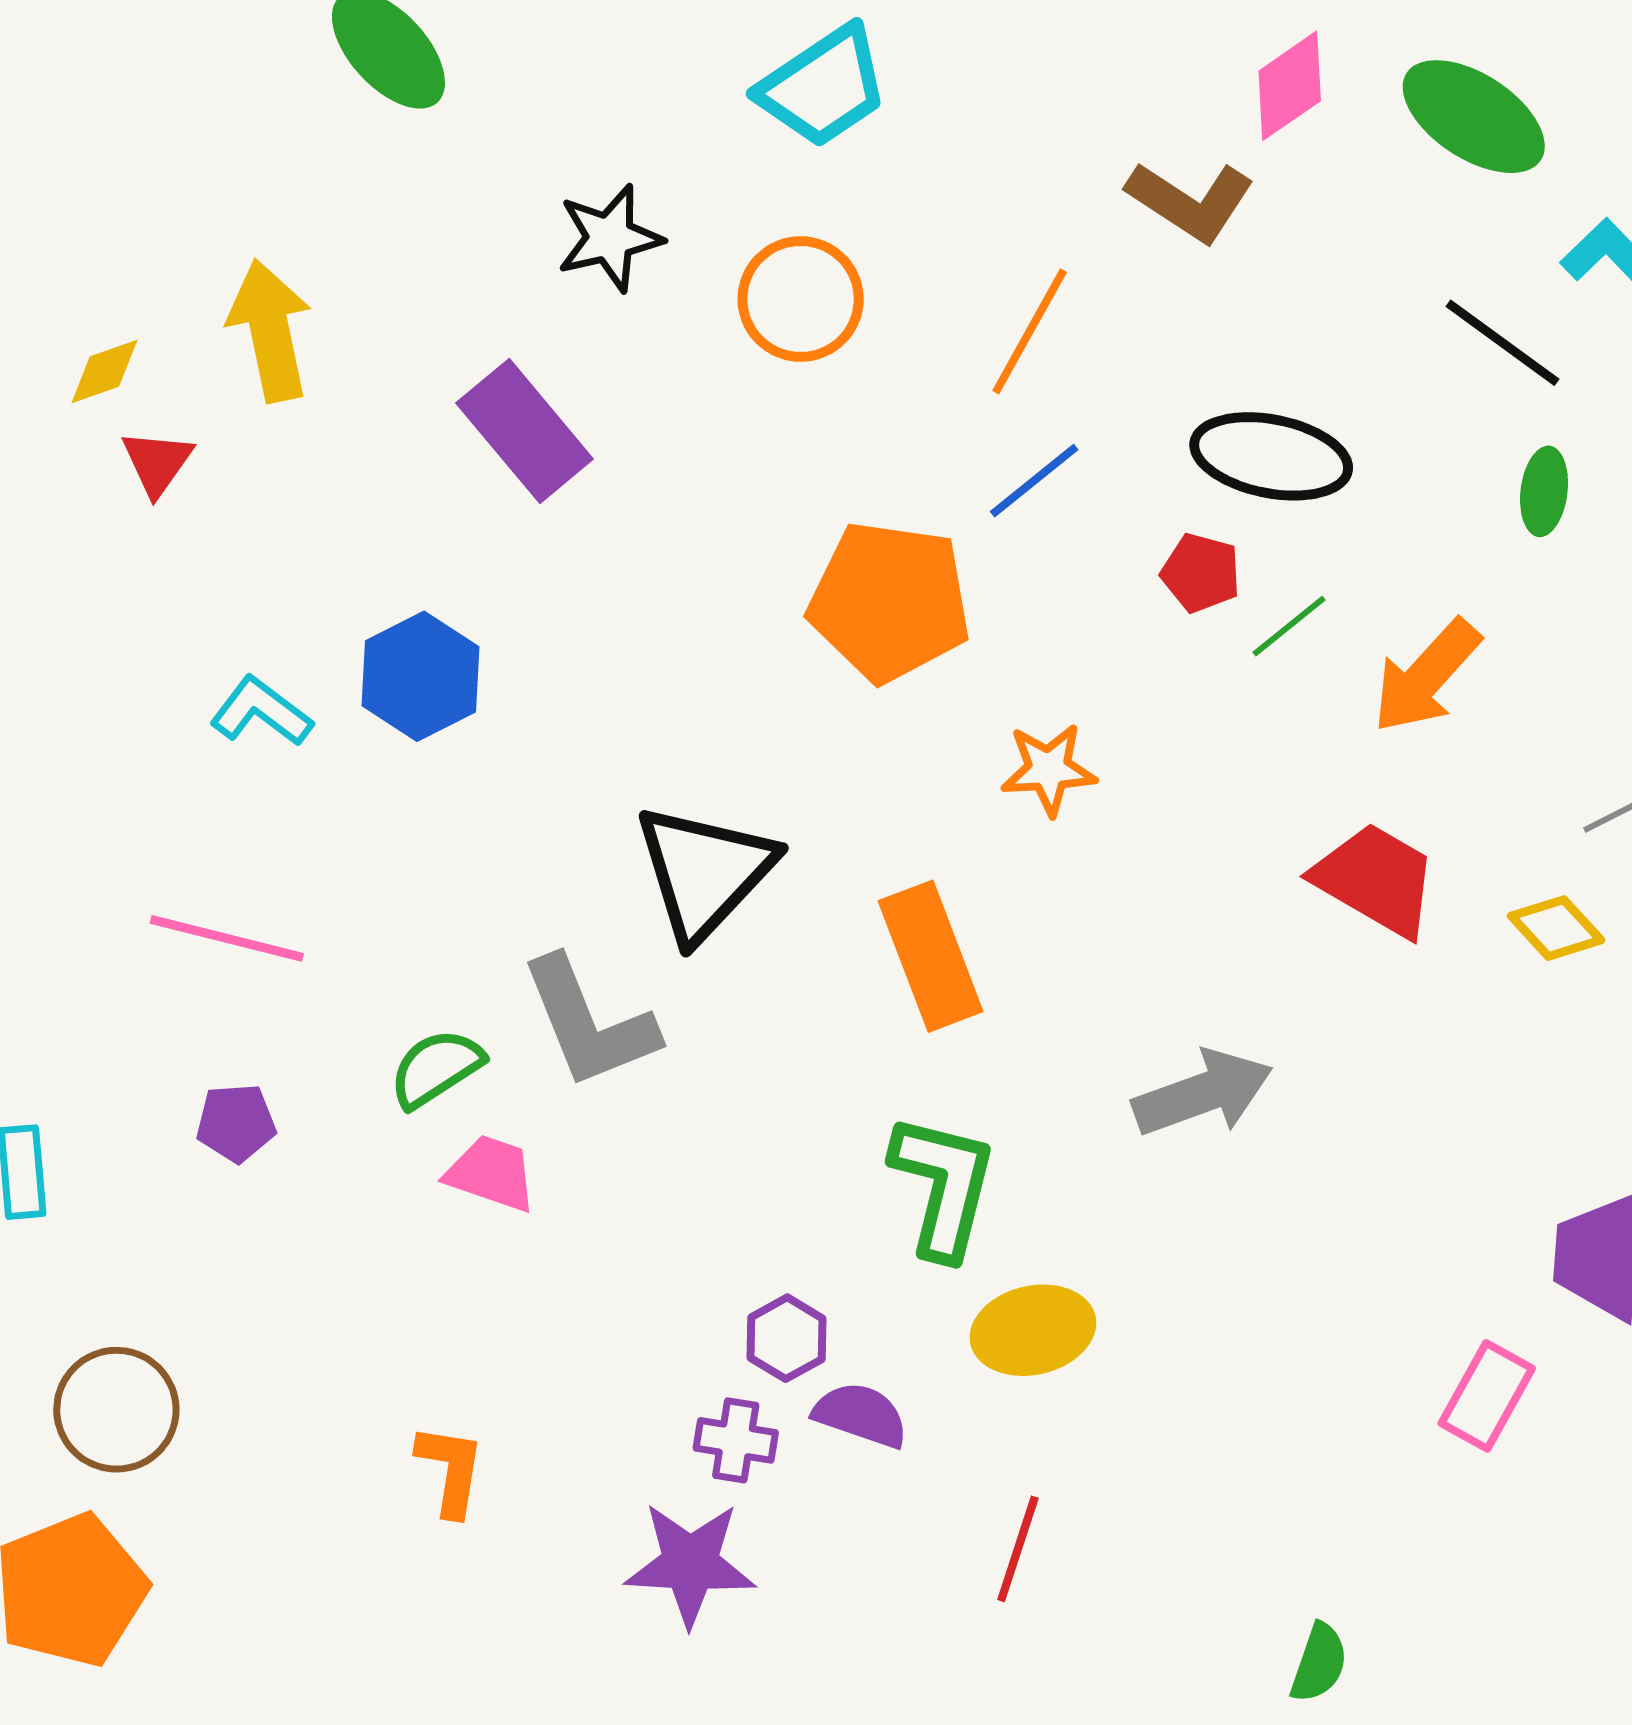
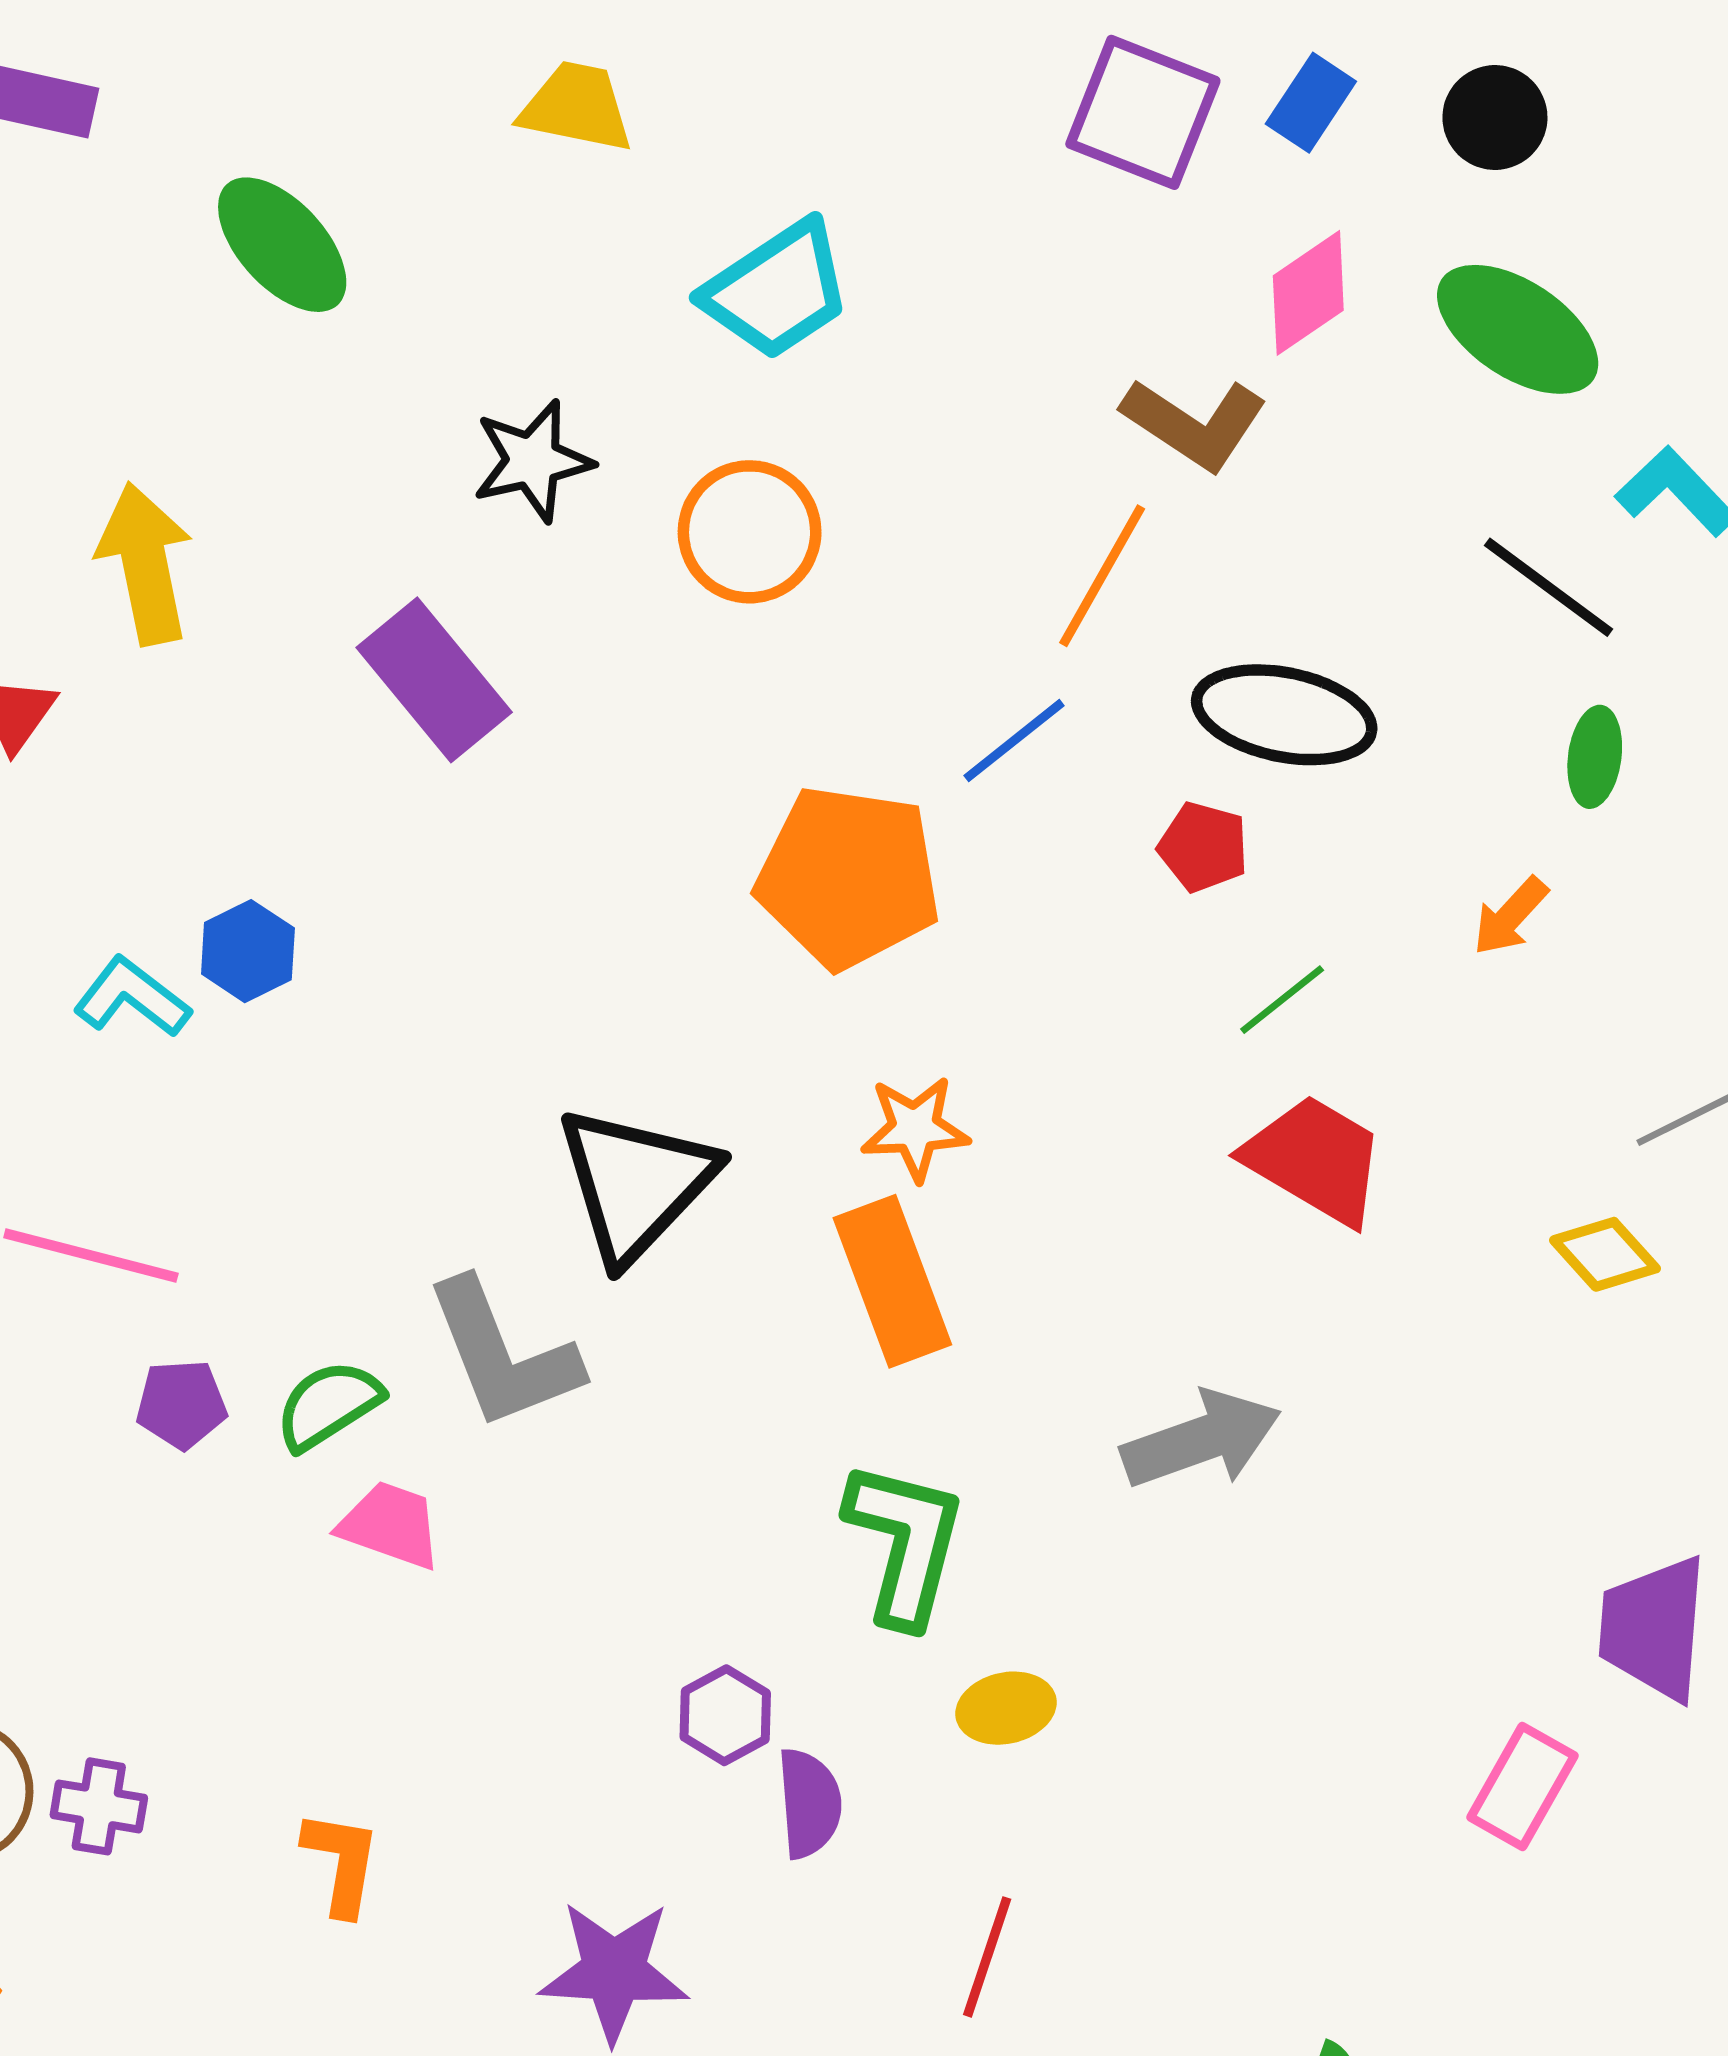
orange line: (1030, 331) -> (1102, 576), moved
green line: (1289, 626) -> (1282, 1000), moved
blue hexagon: (420, 676) -> (248, 951), moved, size x0.7
orange arrow: (1426, 676) -> (1510, 916), moved, size x0.6
orange star: (1049, 769) -> (915, 1128), moved
red trapezoid: (1376, 879) -> (1315, 1160), moved
purple pentagon: (236, 1123) -> (181, 1404), moved
yellow ellipse: (1033, 1330) -> (1006, 1708), size x0.7
purple semicircle: (861, 1415) -> (809, 1803), turned 66
purple cross: (736, 1440) -> (99, 1806), moved

